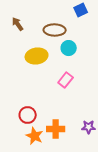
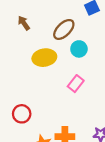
brown ellipse: (55, 30) -> (64, 29), turned -45
red circle: (28, 115) -> (22, 114), moved

